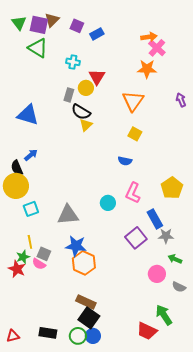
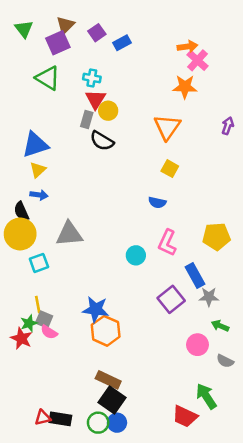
purple square: (39, 25) -> (58, 43), moved, turned -36
purple square: (77, 26) -> (97, 33), turned 32
green triangle: (38, 48) -> (48, 78), moved
red triangle: (97, 77) -> (96, 99), moved
purple arrow: (181, 100) -> (228, 126), turned 40
blue triangle: (28, 115) -> (35, 145), turned -35
yellow triangle: (86, 125) -> (38, 170), moved
blue arrow: (31, 155) -> (39, 195), turned 48
yellow pentagon: (172, 188) -> (216, 236), turned 30
gray triangle: (68, 215) -> (69, 234), moved
gray square: (44, 254) -> (44, 320), moved
red triangle: (13, 336) -> (43, 418), moved

